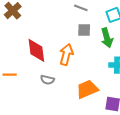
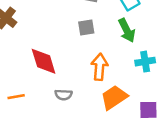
gray square: (84, 30) -> (86, 28), moved
orange arrow: (66, 54) -> (100, 67), moved

